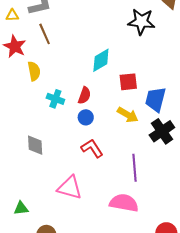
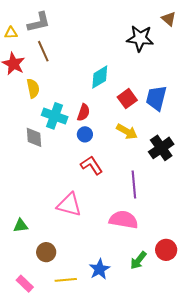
red square: (128, 82) -> (127, 99), turned -30
cyan cross: (55, 99) -> (55, 116), size x1.4
blue trapezoid: (155, 99) -> (156, 98), moved
gray diamond: (35, 145) -> (34, 137), moved

